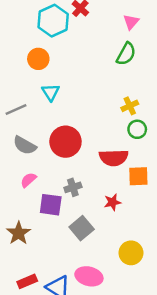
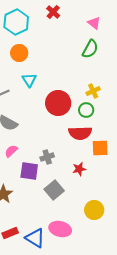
cyan hexagon: (53, 21) -> (16, 22), moved
pink triangle: (131, 22) -> (94, 23), turned -32
green circle: (137, 129) -> (86, 110), moved
red circle: (65, 142) -> (58, 103), moved

